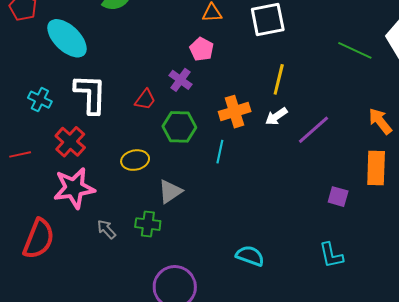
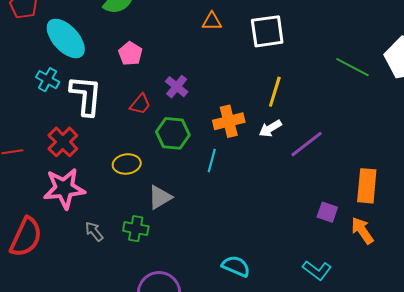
pink pentagon: (202, 49) -> (130, 54), moved
cyan cross: (40, 100) -> (48, 80), moved
orange arrow: (380, 121) -> (362, 231), moved
cyan L-shape: (331, 255) -> (317, 270), turned -44

